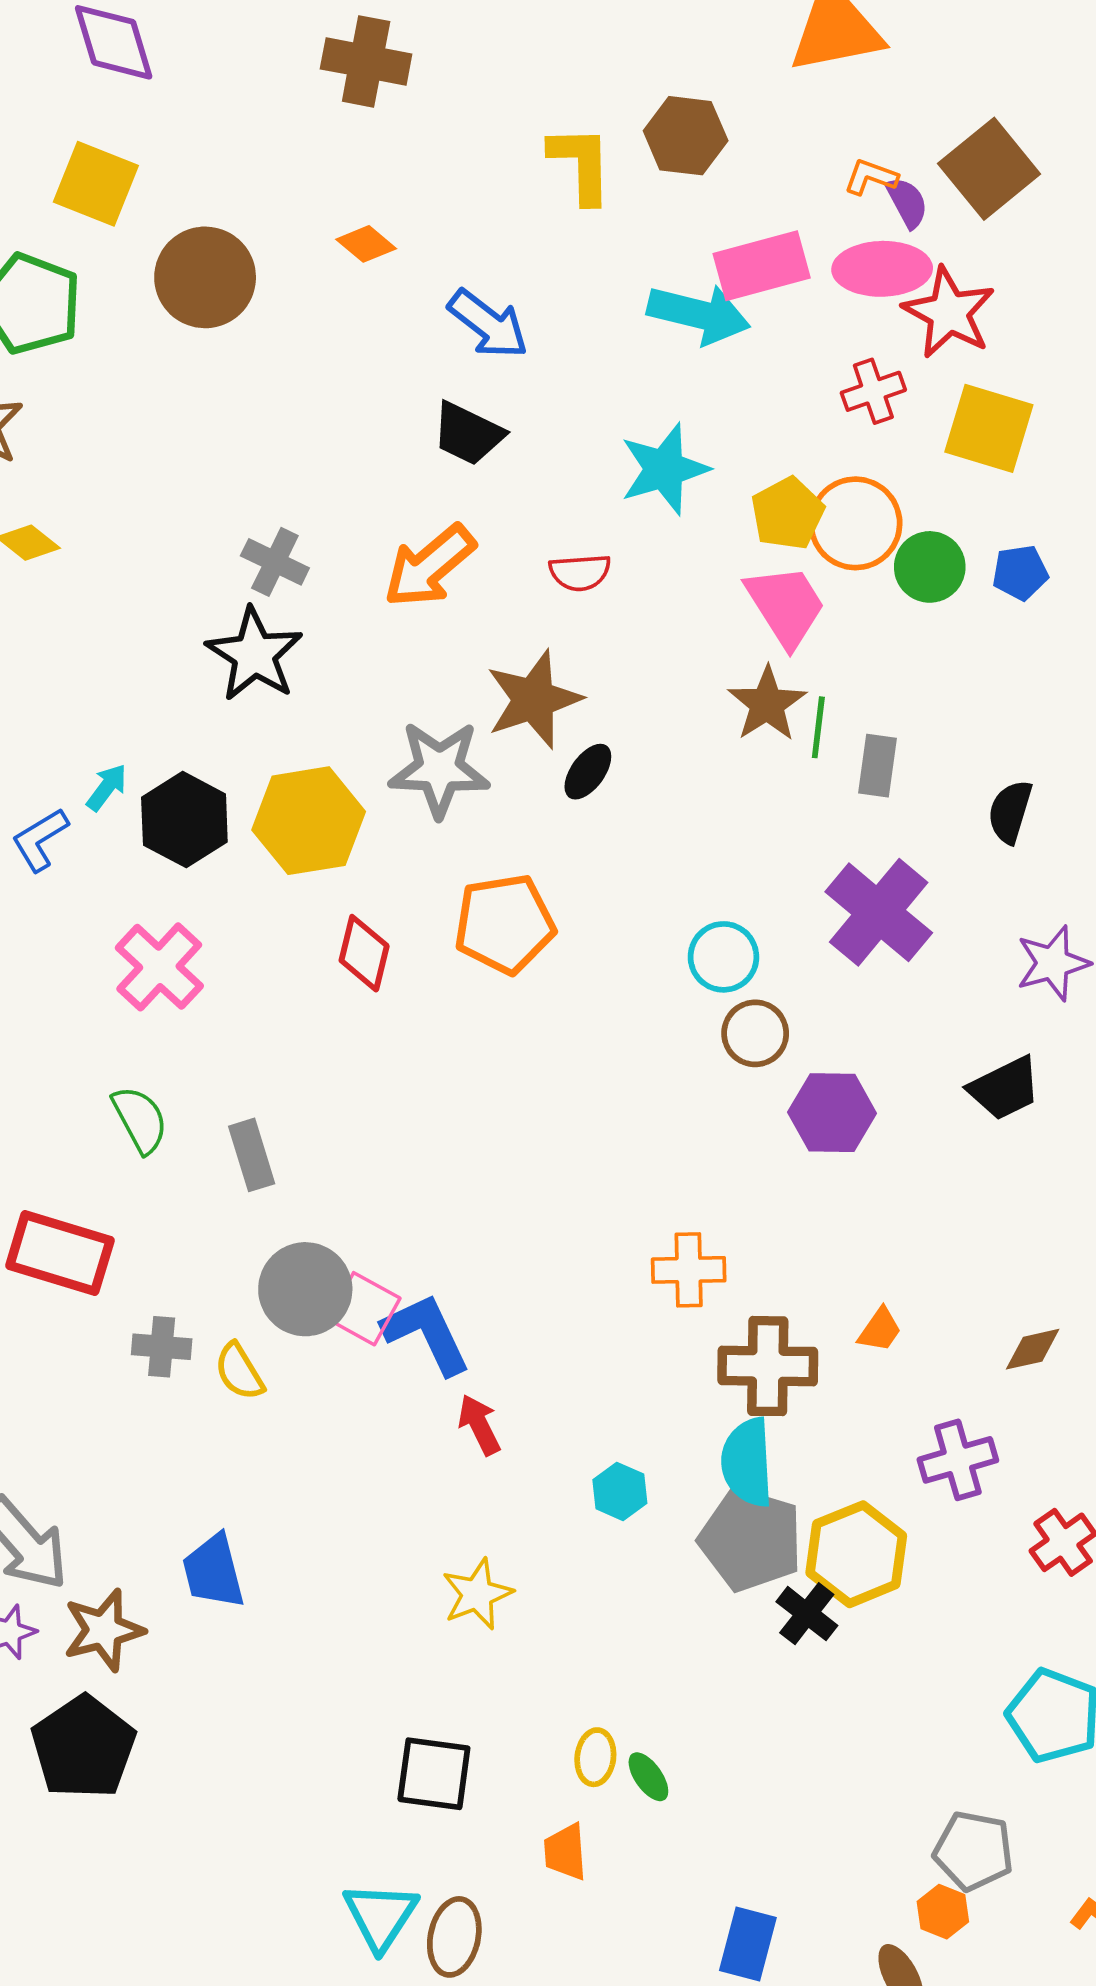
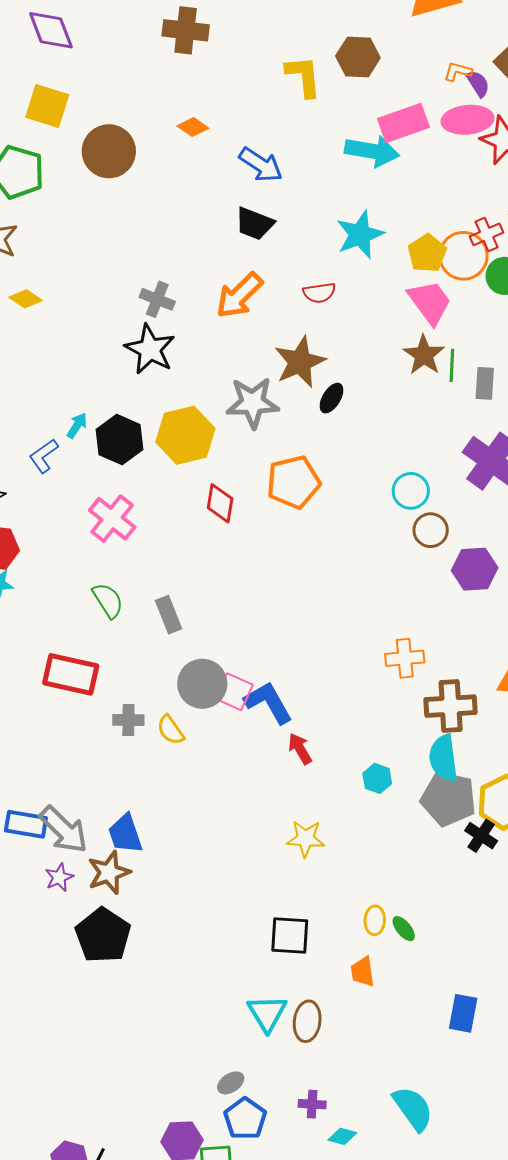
red cross: (873, 391) -> (487, 234), moved
blue trapezoid: (213, 1571) -> (125, 834), moved
yellow star: (477, 1594) -> (306, 839), turned 30

